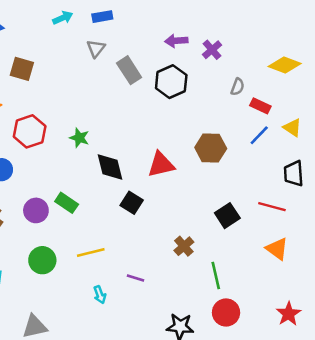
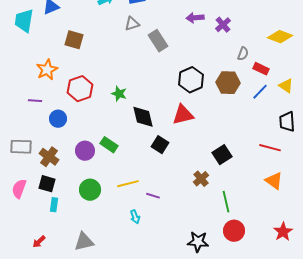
gray triangle: (96, 48) -> (132, 24), turned 35
black hexagon: (171, 82) -> (191, 80), moved
brown hexagon: (211, 148) -> (228, 83), moved
black square: (227, 216) -> (222, 155), moved
purple line: (135, 278) -> (153, 196), moved

